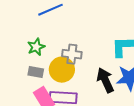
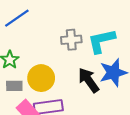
gray cross: (72, 54) -> (71, 40), moved

